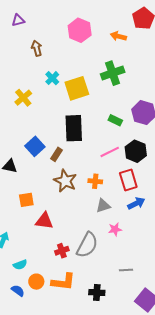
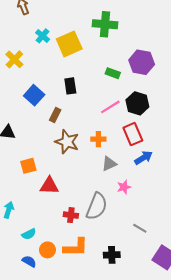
green cross: (113, 73) -> (105, 24), turned 30
black rectangle: (74, 128) -> (70, 86), size x0.6
blue square: (35, 146) -> (34, 95), moved
red cross: (62, 251) -> (71, 215), turned 32
gray line: (126, 270) -> (140, 228), turned 40

